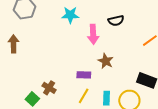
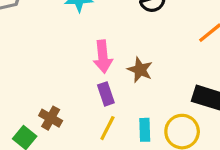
pink arrow: (93, 34) -> (103, 57), moved
purple rectangle: (84, 75) -> (106, 94), turned 72

